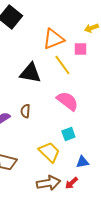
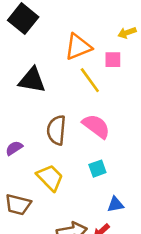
black triangle: (30, 73) -> (32, 80), moved
brown semicircle: (25, 111) -> (56, 130), moved, size x1.6
yellow trapezoid: (49, 152) -> (50, 178), moved

